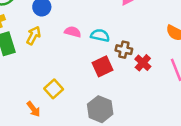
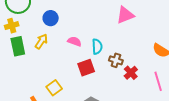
cyan semicircle: (100, 35) -> (97, 47), turned 70
red square: (102, 66) -> (86, 68), moved

